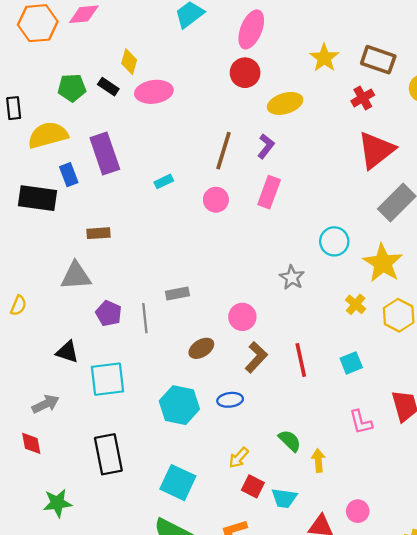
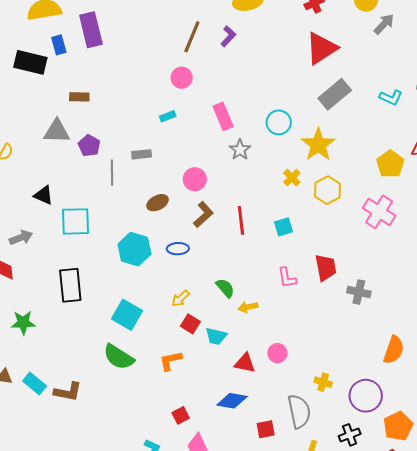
cyan rectangle: (164, 181) -> (168, 116), moved
pink rectangle: (269, 192) -> (223, 116), moved, turned -48
purple pentagon: (109, 313) -> (89, 146), moved
yellow arrow: (318, 460) -> (248, 307), turned -102

